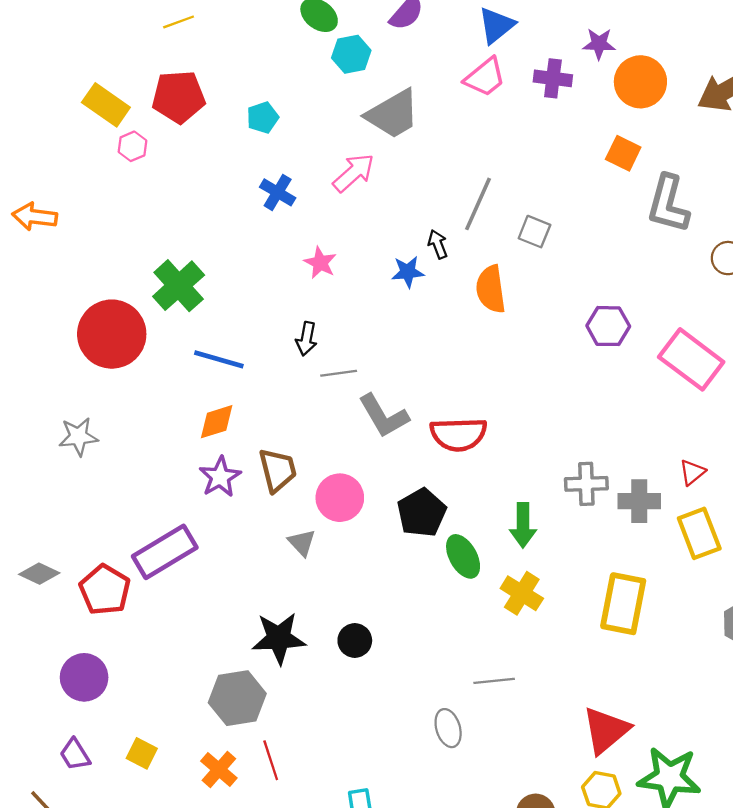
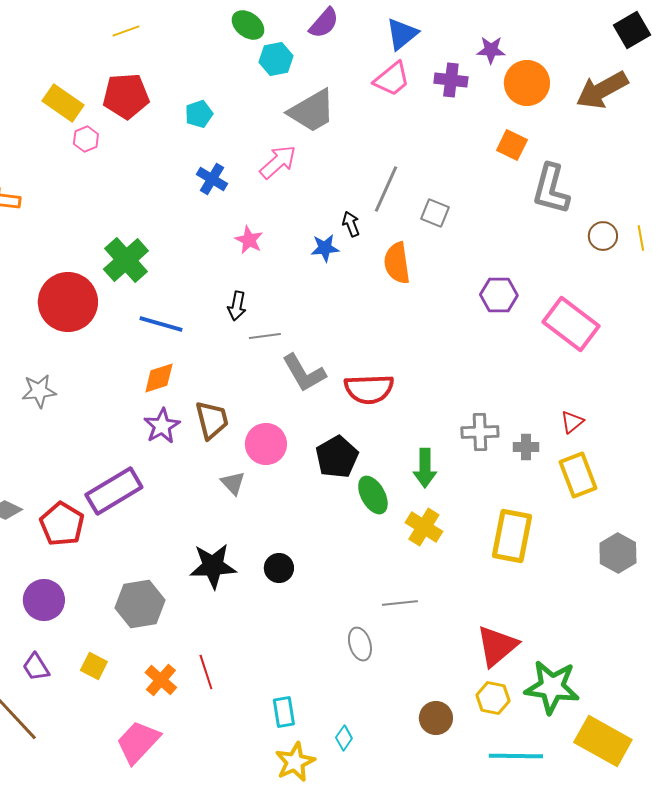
gray cross: (639, 501) -> (526, 447), size x0.7
gray hexagon: (237, 698) -> (140, 604), moved

